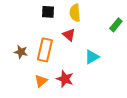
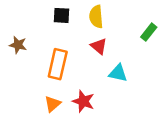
red triangle: (69, 35) -> (99, 46), moved
brown star: (21, 52) -> (18, 45), moved
cyan triangle: (92, 57) -> (118, 73), turned 42

